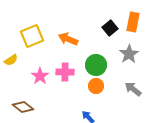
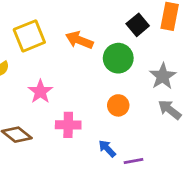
gray star: (129, 54) -> (163, 76), moved
green circle: (96, 65) -> (118, 58), moved
pink cross: (65, 72) -> (68, 125), moved

